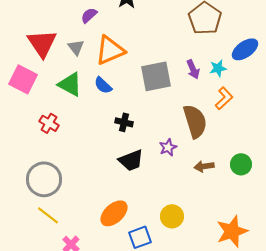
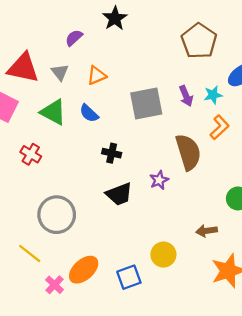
red triangle: (42, 43) -> (23, 68), turned -44
orange triangle: (110, 50) -> (97, 75), size x0.6
brown arrow: (204, 166) -> (207, 231), moved
gray circle: (44, 179) -> (57, 215), moved
orange ellipse: (114, 213) -> (84, 270), moved

